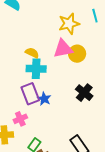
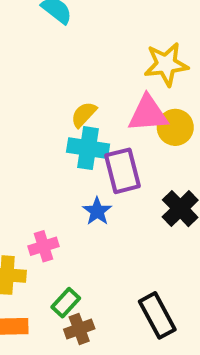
yellow semicircle: (32, 53) -> (84, 115), turned -80
purple rectangle: (30, 94) -> (123, 171), moved

